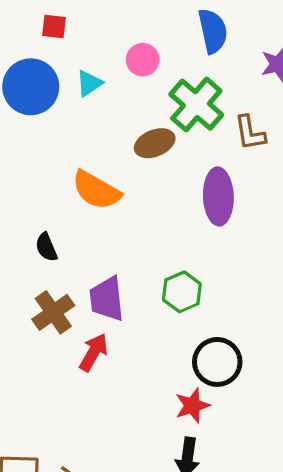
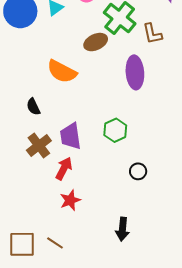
black circle: (217, 362) -> (138, 171), size x0.6
red star: (192, 405) -> (70, 200), moved

